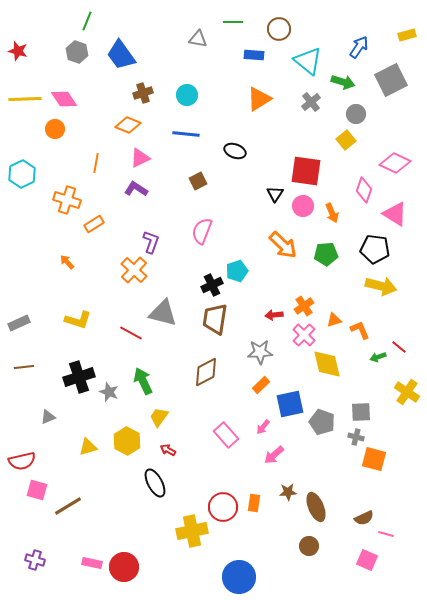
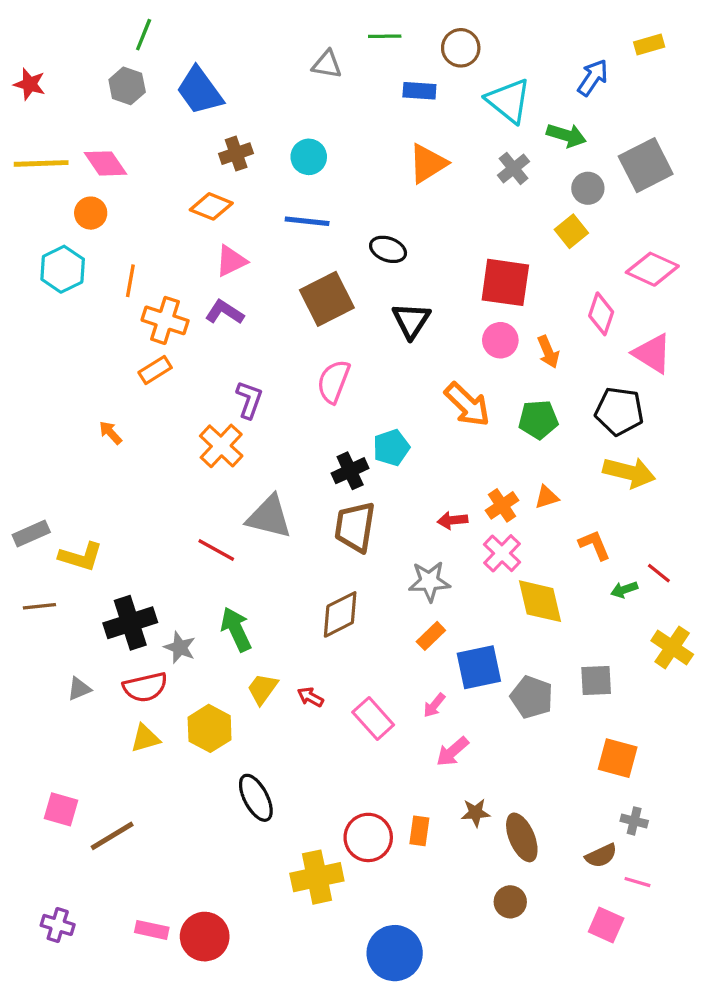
yellow rectangle: (407, 35) -> (649, 45), moved
gray square: (391, 80) -> (646, 165), moved
orange line: (96, 163) -> (130, 281), moved
cyan hexagon: (22, 174) -> (63, 269), moved
brown square: (198, 181) -> (327, 299), size x1.8
black triangle: (275, 194) -> (411, 320), moved, size x1.4
orange cross: (67, 200) -> (165, 320), moved
yellow L-shape: (78, 320) -> (81, 557), moved
orange triangle: (334, 320) -> (547, 497), moved
gray cross: (356, 437) -> (634, 821), moved
red arrow: (168, 450) -> (310, 697), moved
red semicircle: (22, 461) -> (145, 687), moved

